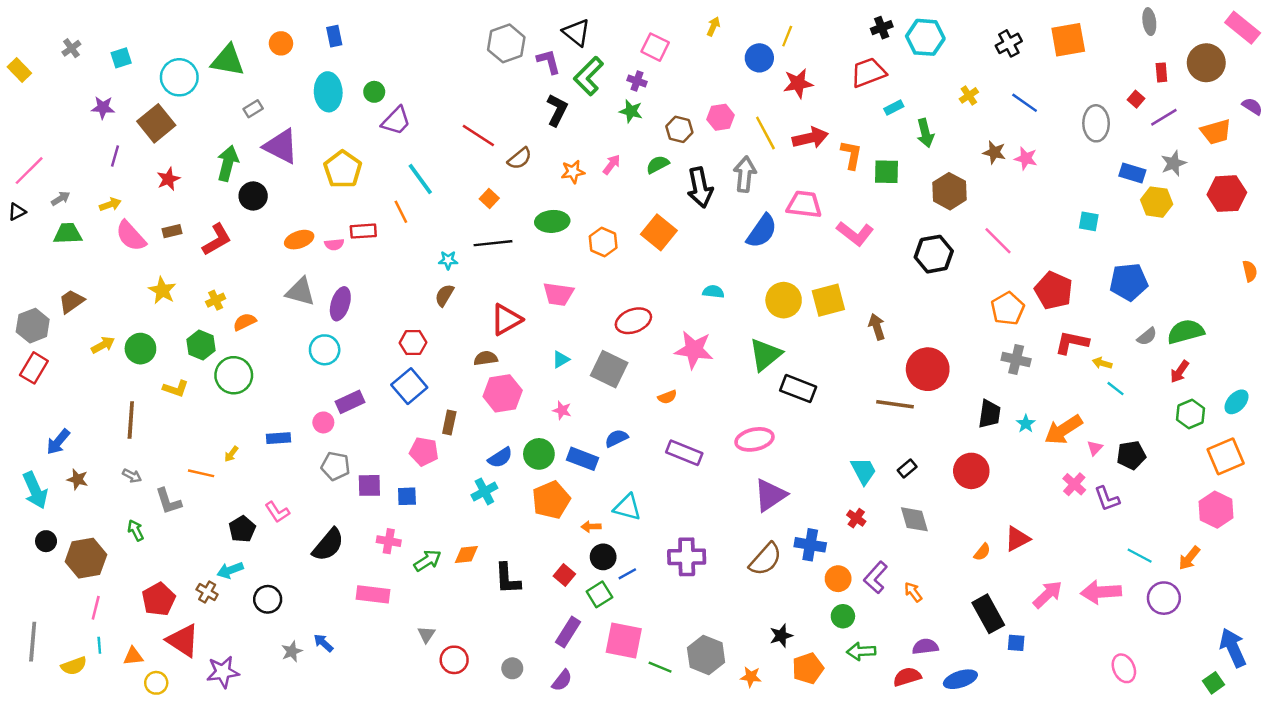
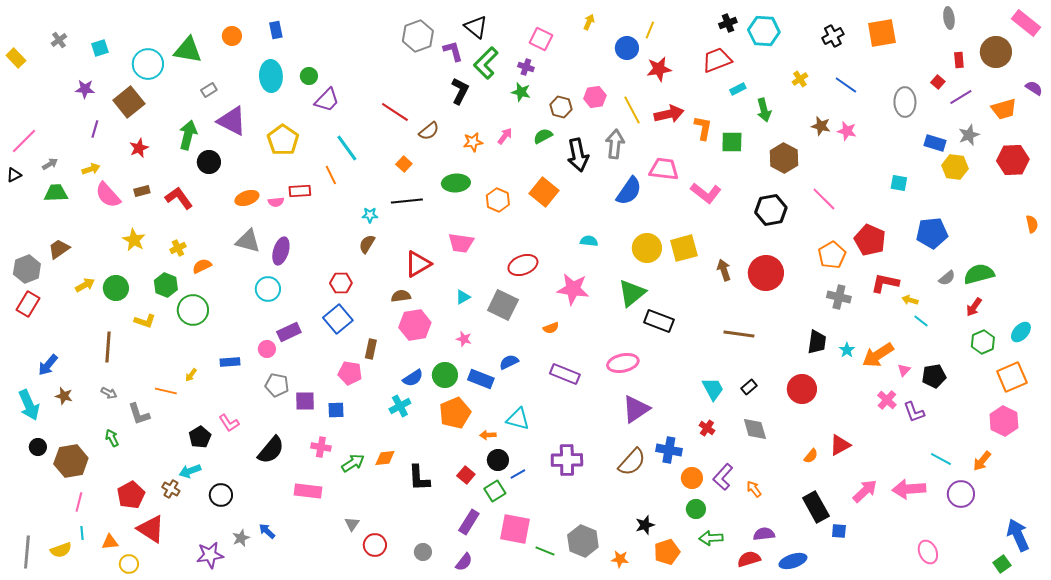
red L-shape: (217, 240) -> (179, 198), turned -96
red circle: (928, 369) -> (766, 273), moved
gray line: (33, 642) -> (27, 552), moved
purple star: (223, 672) -> (210, 555), moved

